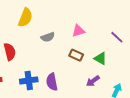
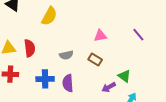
gray semicircle: (48, 37) -> (66, 55), moved
purple line: (117, 37) -> (138, 35), moved
green triangle: (100, 58) -> (124, 76), moved

